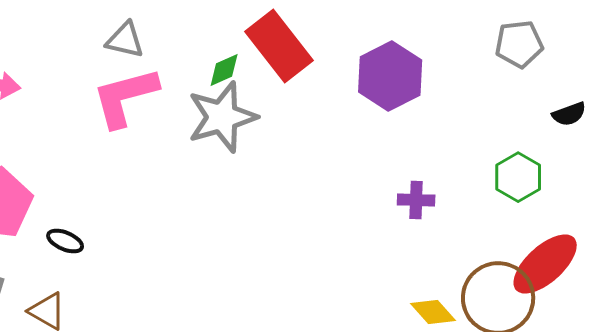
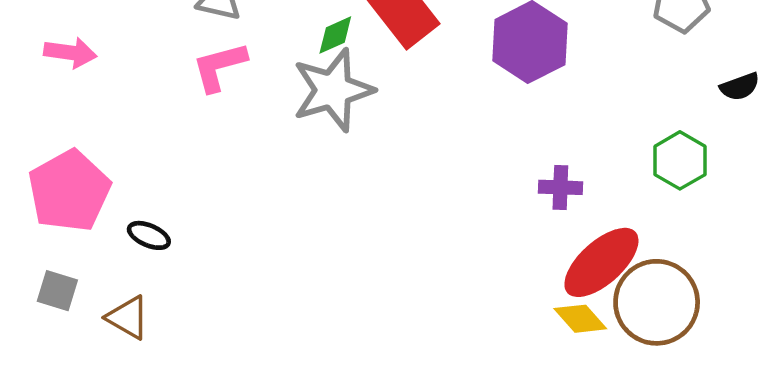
pink L-shape: (125, 97) -> (219, 67), size x0.7
red ellipse: (545, 264) -> (601, 262), moved

